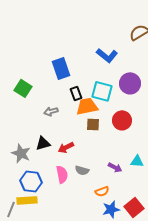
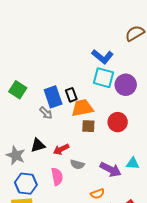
blue rectangle: (61, 68) -> (53, 97), moved
cyan square: (102, 91) -> (103, 78), moved
gray arrow: (51, 111) -> (46, 113), turned -120
purple arrow: (115, 167) -> (111, 169), size x1.5
gray semicircle: (82, 170) -> (77, 164), moved

